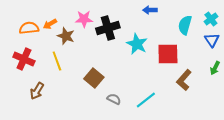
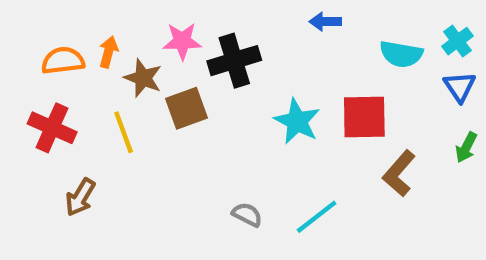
orange arrow: (50, 24) -> (108, 52), turned 136
cyan semicircle: (185, 25) -> (401, 54), turned -96
cyan star: (137, 44) -> (297, 121), moved
brown square: (94, 78) -> (186, 108), moved, turned 30

